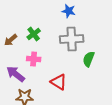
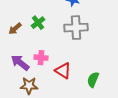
pink cross: (34, 59) -> (41, 58), moved
green semicircle: (89, 59) -> (93, 80), moved

